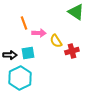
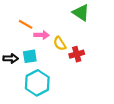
orange line: (24, 23) -> (26, 24), turned -40
cyan hexagon: (20, 78) -> (37, 83), moved

